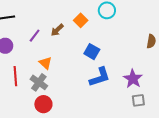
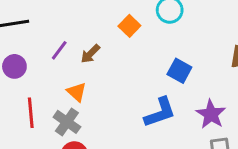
brown arrow: (57, 30) -> (90, 54), moved
blue square: (92, 52) -> (179, 71), moved

